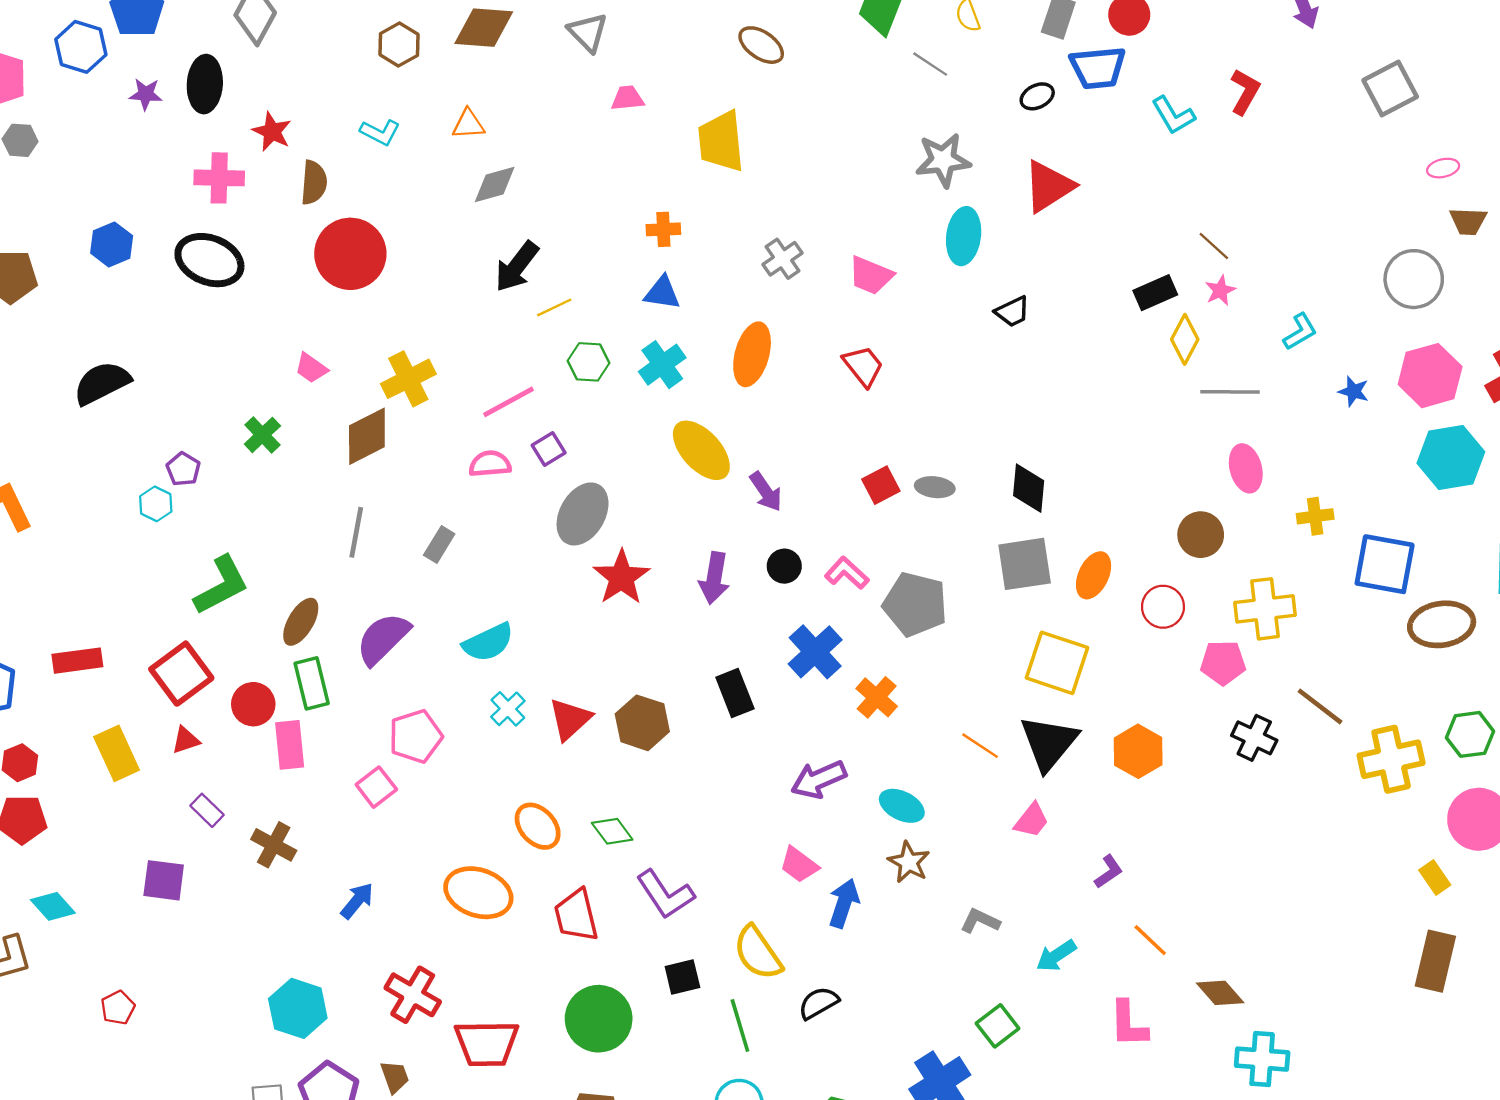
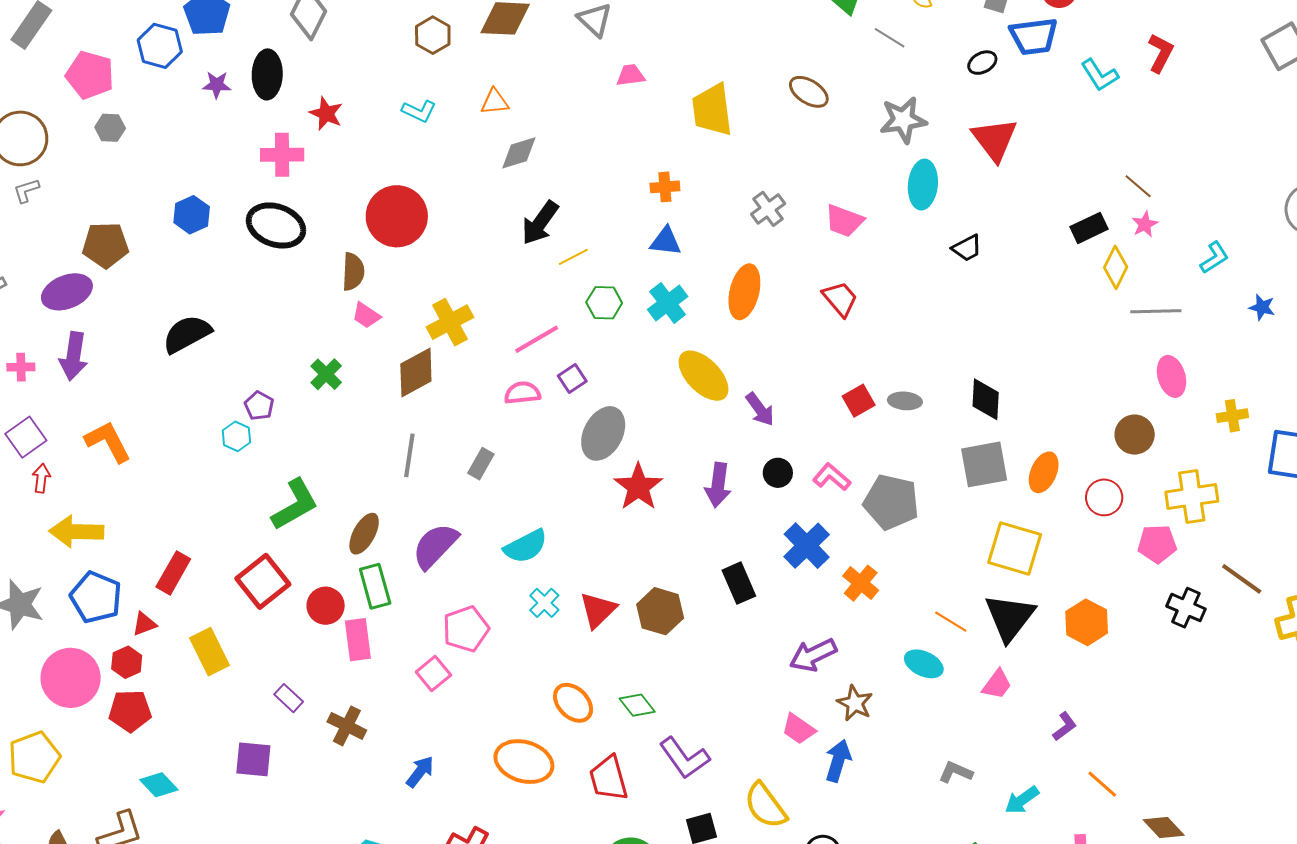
brown ellipse: (761, 45) -> (809, 92), moved
brown semicircle: (314, 183) -> (353, 272), moved
red triangle: (1049, 186) -> (995, 139), turned -33
red rectangle: (77, 661) -> (173, 573), turned -51
red triangle: (186, 740) -> (144, 624), moved
cyan ellipse: (902, 806) -> (924, 664), moved
brown star: (909, 862) -> (855, 703), moved

